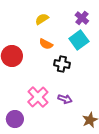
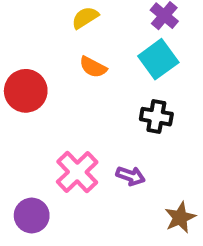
black cross: (62, 64) -> (156, 117), moved

